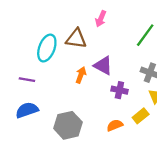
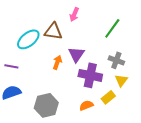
cyan ellipse: (47, 48) -> (28, 39), turned 30
purple triangle: (103, 66) -> (76, 54), turned 36
purple cross: (119, 90) -> (90, 75), size x1.6

